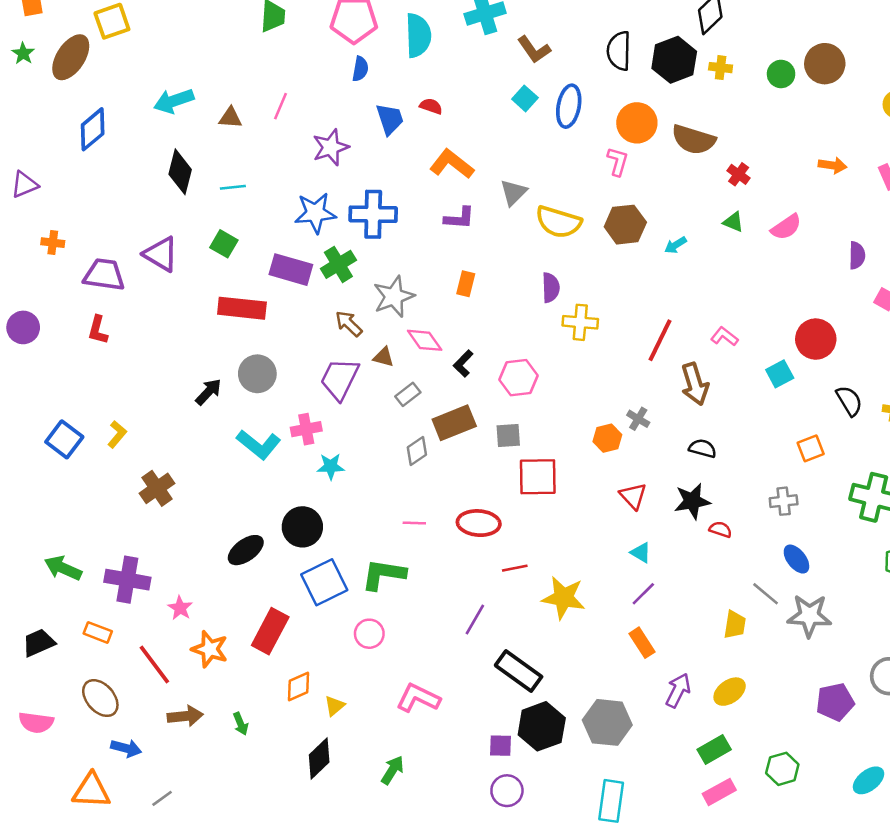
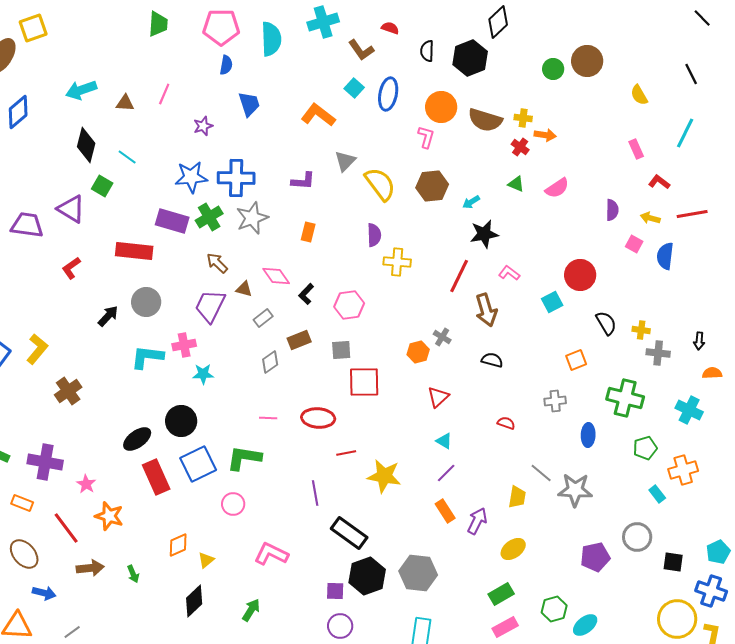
black semicircle: (619, 51) -> (427, 51), size x0.7
yellow cross: (721, 68) -> (523, 118), moved
red semicircle: (431, 106) -> (390, 28), moved
purple star: (331, 147) -> (203, 126), size x0.7
orange L-shape: (452, 164) -> (318, 115), moved
orange arrow: (832, 165) -> (545, 135), moved
cyan line: (233, 187) -> (127, 157), turned 42
yellow semicircle: (558, 222) -> (380, 184), turned -144
green square: (224, 244) -> (102, 186), moved
gray star: (394, 297) -> (252, 218), moved
red L-shape: (98, 330) -> (71, 268), moved, turned 40
brown rectangle: (454, 423) -> (299, 340), size x0.7
yellow L-shape: (117, 434) -> (37, 349), size x1.4
cyan L-shape: (259, 445) -> (147, 357), turned 148
red triangle: (633, 496) -> (438, 397), turned 30
black star: (692, 501) -> (484, 234), moved
blue ellipse: (796, 559) -> (588, 435), moved, turned 40
purple line: (475, 620) -> (315, 493), turned -40
red rectangle: (270, 631) -> (156, 477), moved, turned -52
purple arrow: (678, 690) -> (477, 521), moved
cyan ellipse: (869, 780) -> (585, 625), moved

